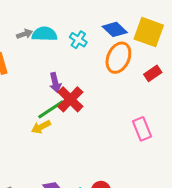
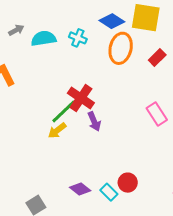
gray arrow: (24, 34) -> (16, 30), moved
purple arrow: (55, 83) -> (94, 121), moved

